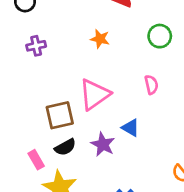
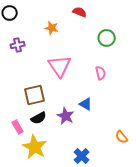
orange star: (100, 39) -> (52, 28), moved
pink triangle: (94, 94) -> (60, 66), moved, turned -30

